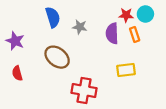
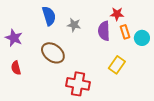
cyan circle: (145, 14) -> (142, 38), moved
yellow rectangle: (126, 70) -> (117, 65), turned -48

